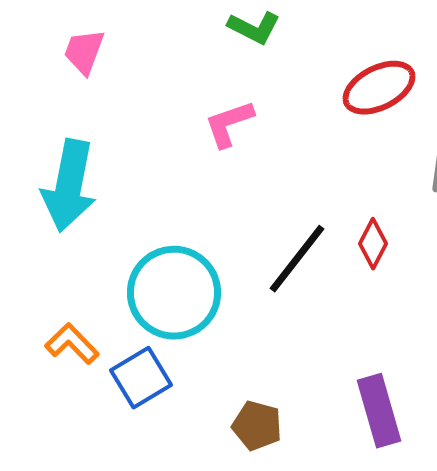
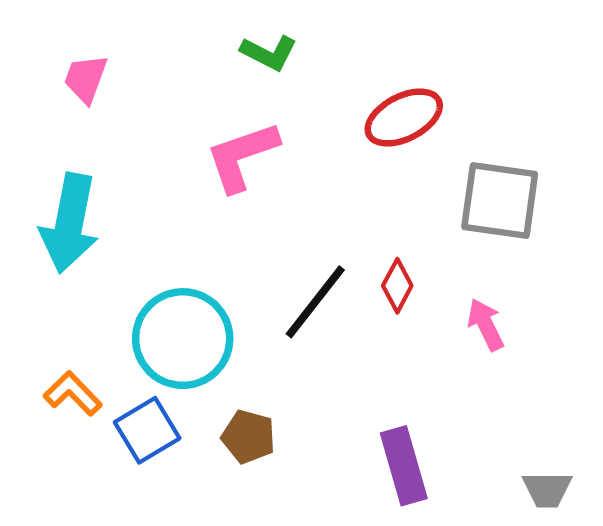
pink L-shape: (229, 124) -> (242, 156), size x1.4
brown pentagon: (257, 426) -> (248, 437), moved

